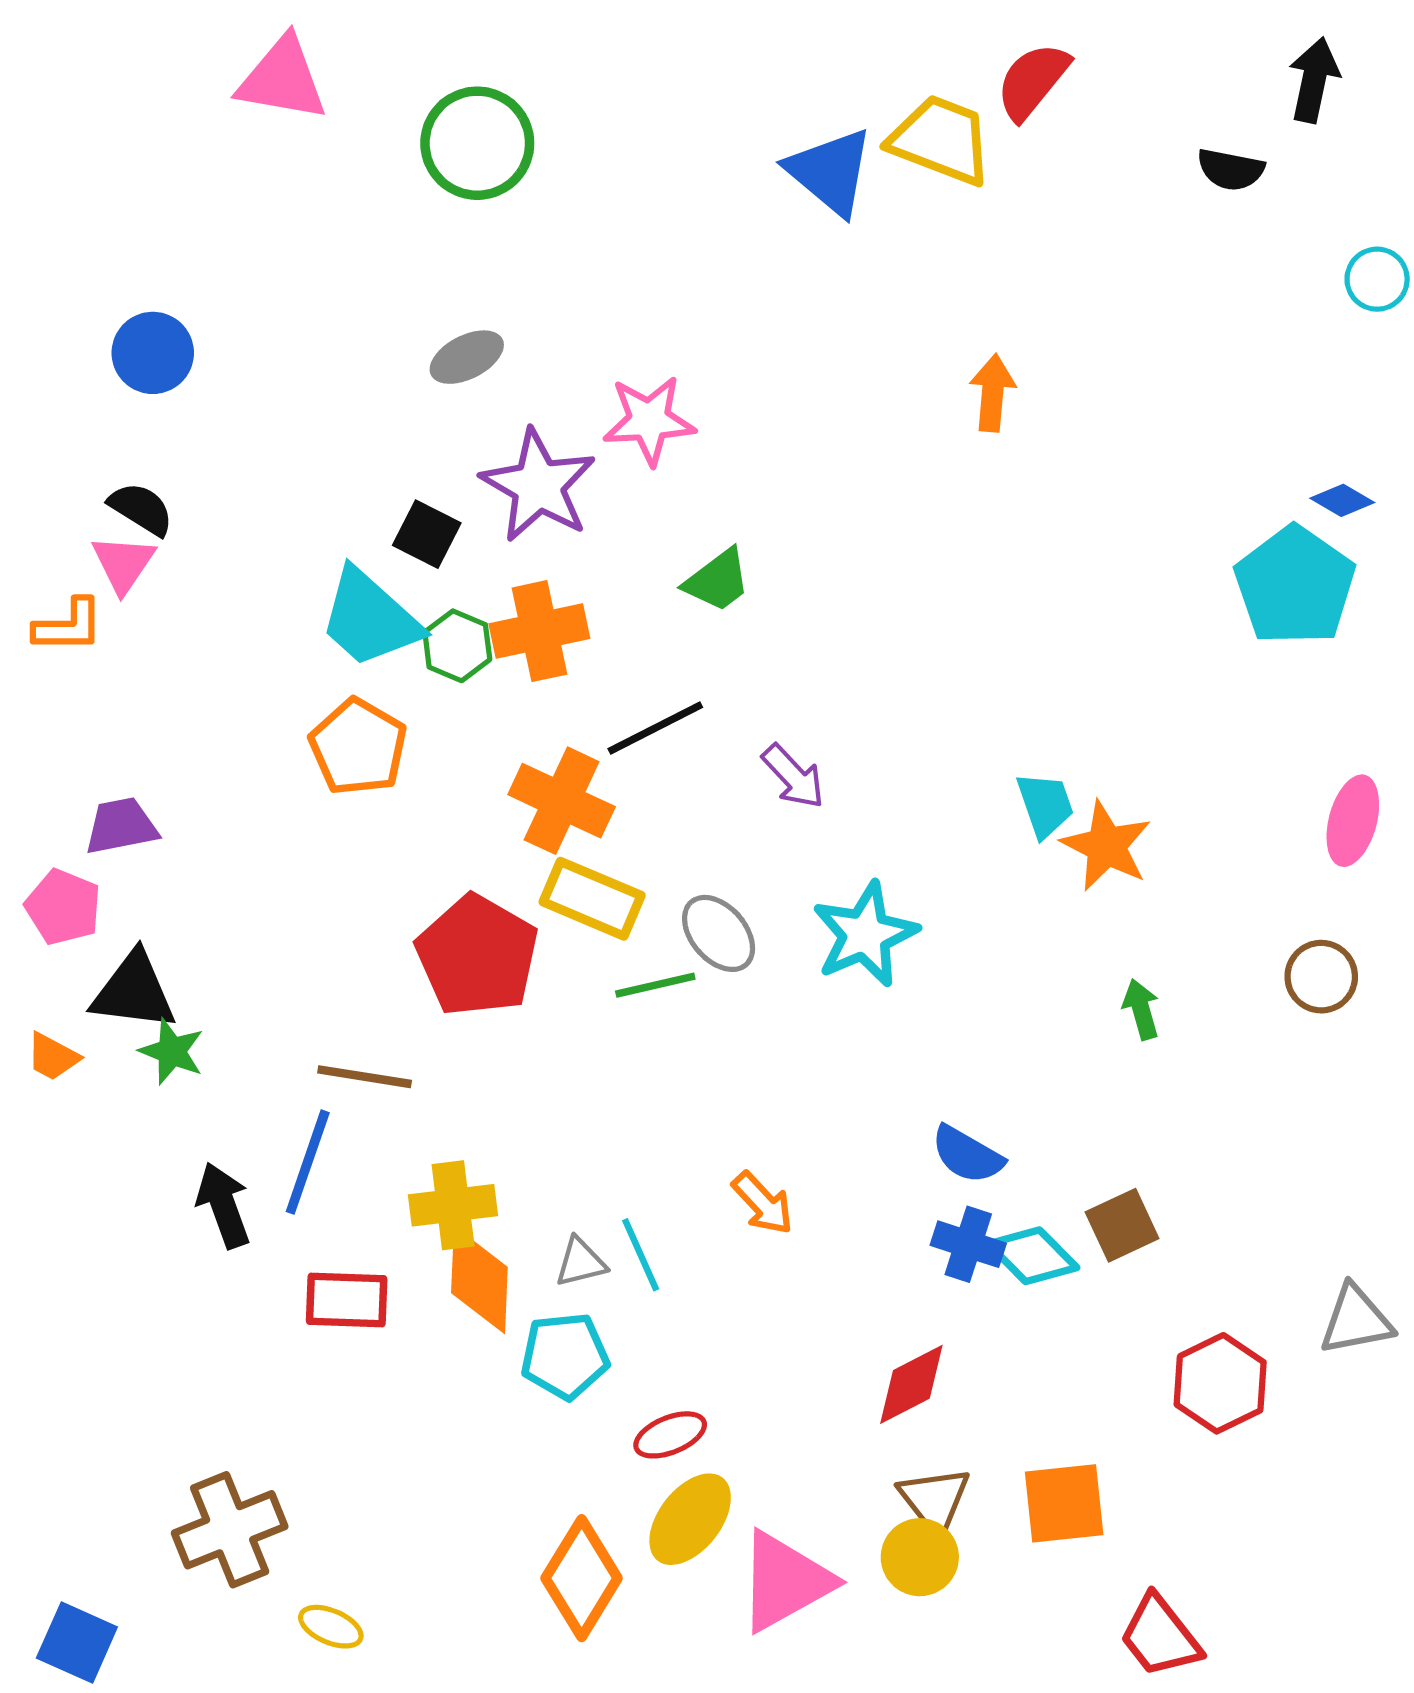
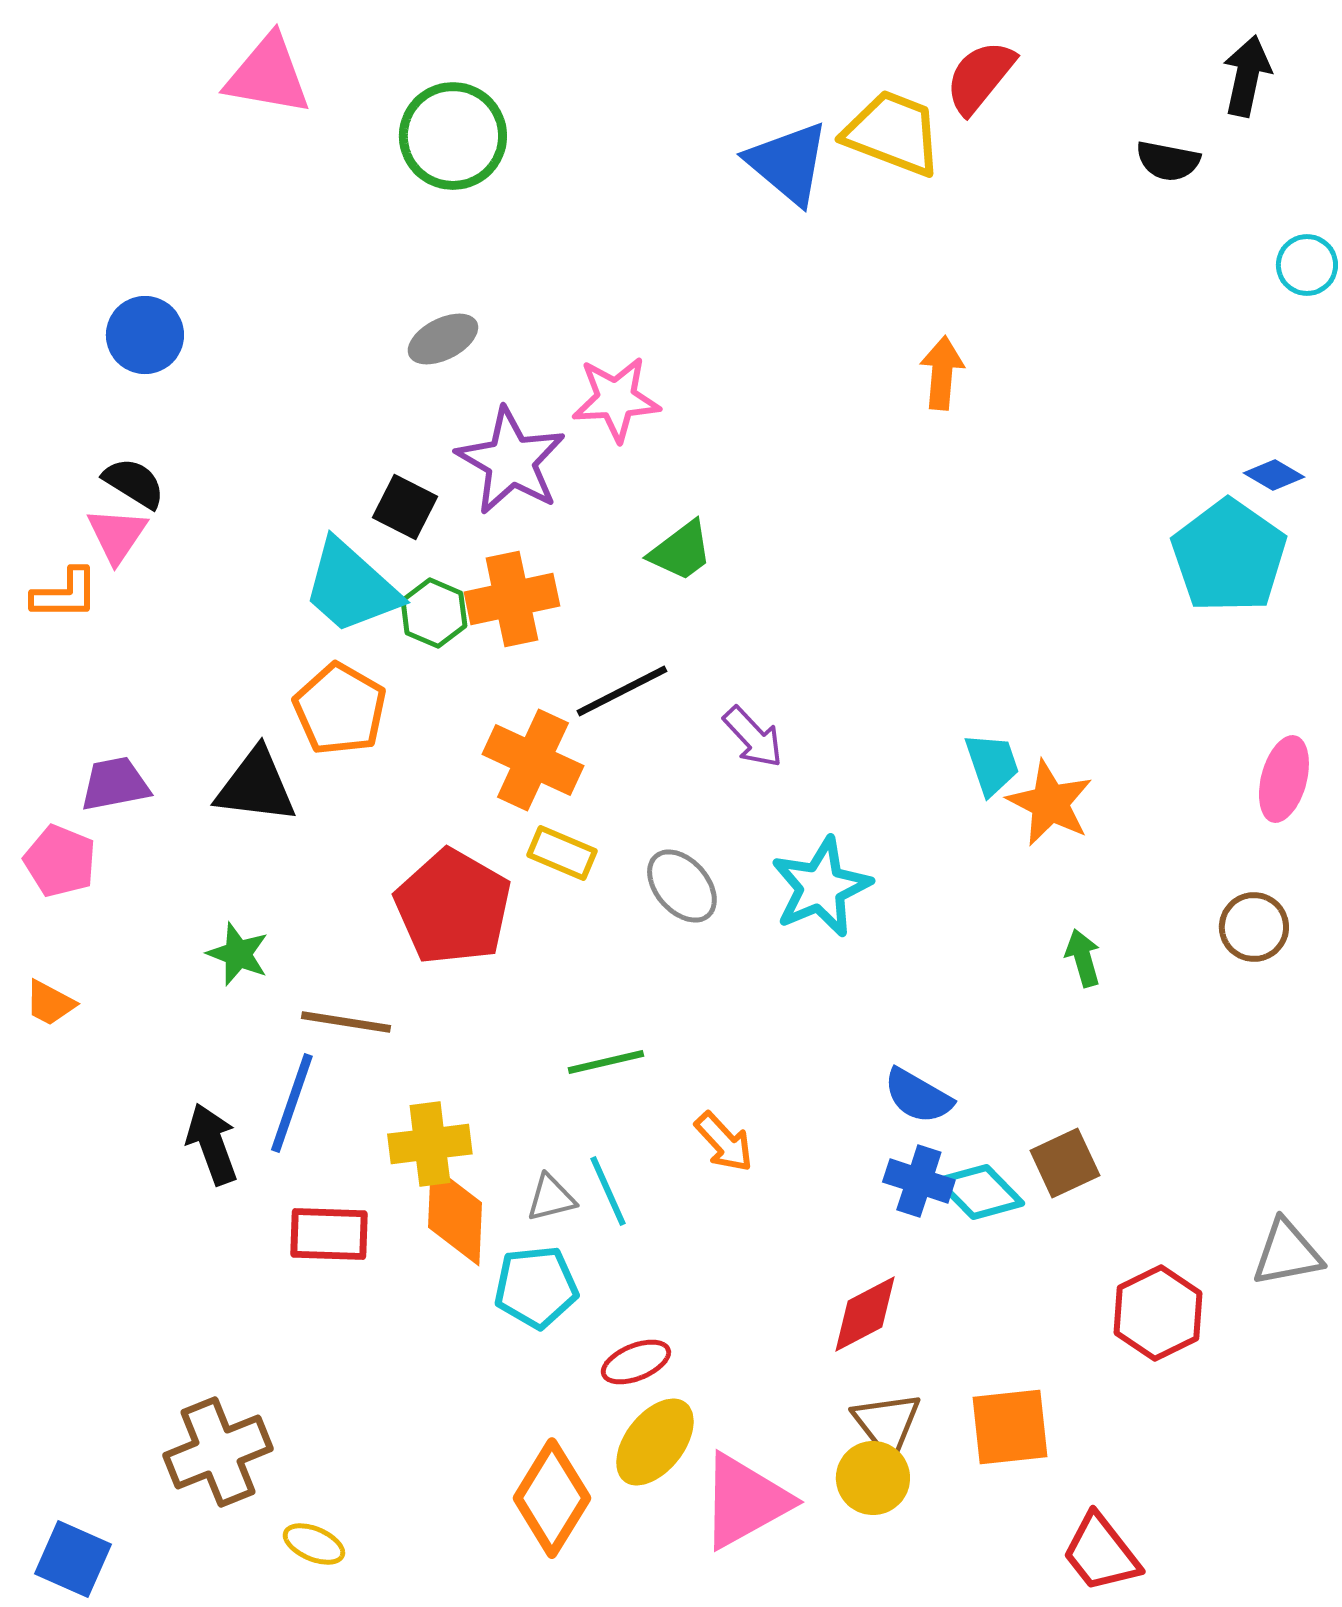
yellow rectangle: (592, 899) -> (562, 853), size x0.7
green line: (655, 985) -> (606, 1062), moved
black triangle: (134, 991) -> (256, 786), moved
green star: (172, 1051) -> (238, 954), moved

